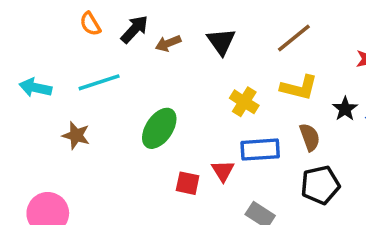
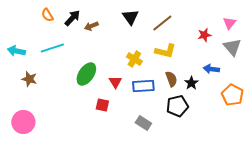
black triangle: (221, 42) -> (130, 17), moved
black star: (345, 109) -> (191, 83), moved
brown star: (76, 135) -> (29, 79), moved
red triangle: (223, 171) -> (115, 82), moved

